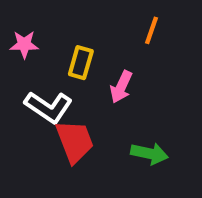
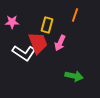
yellow rectangle: (81, 63) -> (47, 25), moved
red trapezoid: (75, 141) -> (38, 43), moved

